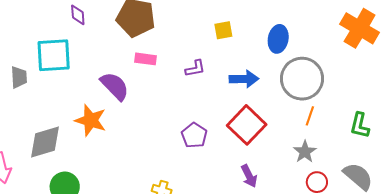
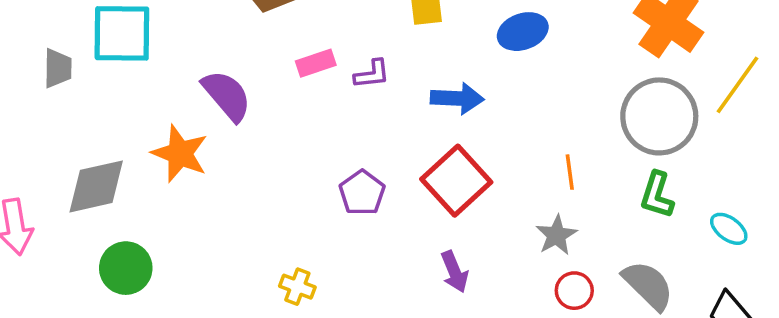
blue ellipse: (278, 39) -> (523, 32), turned 56
pink rectangle: (146, 59) -> (316, 63), moved, turned -30
gray circle: (302, 79) -> (659, 116), moved
orange line: (310, 116) -> (570, 172), turned -30

